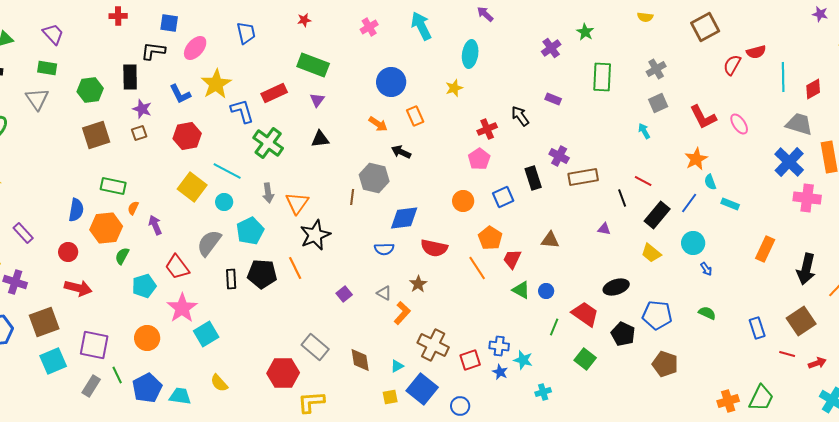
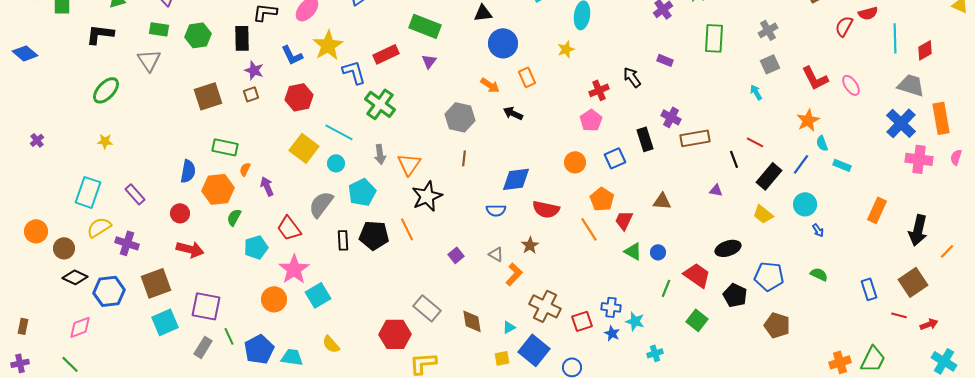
green hexagon: (90, 90) -> (198, 35), moved
black triangle: (320, 139) -> (483, 13), moved
gray hexagon: (374, 178) -> (460, 117), moved
orange circle: (147, 338) -> (274, 299), moved

